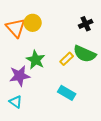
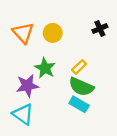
yellow circle: (33, 23) -> (53, 33), moved
green semicircle: (85, 54) -> (81, 87), moved
cyan triangle: (16, 102) -> (23, 114), size x1.5

